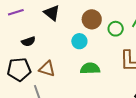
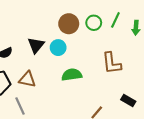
black triangle: (52, 13) -> (36, 45), moved, turned 36
green circle: (116, 29) -> (94, 23), moved

